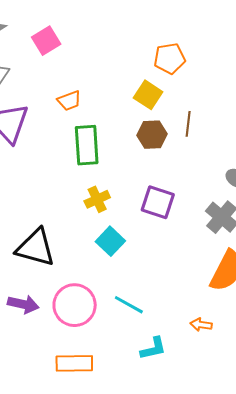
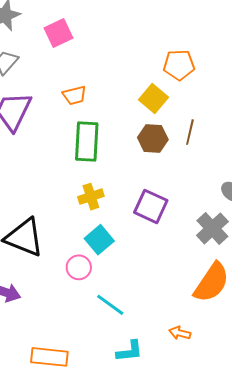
pink circle: (75, 305) -> (79, 267), moved, size x0.6

